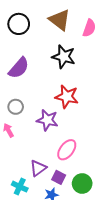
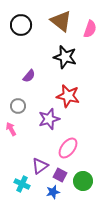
purple semicircle: (19, 68) -> (29, 76), moved, size x0.6
purple star: (47, 120) -> (49, 119), turned -30

